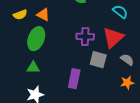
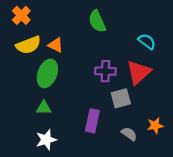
yellow semicircle: (20, 15) -> (28, 45), size x1.5
gray square: (98, 60) -> (121, 98), turned -30
gray semicircle: (127, 60) -> (129, 134), moved

